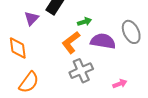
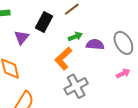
purple semicircle: (103, 41) -> (95, 44), moved, size x0.7
pink arrow: (120, 84) -> (123, 73), moved

